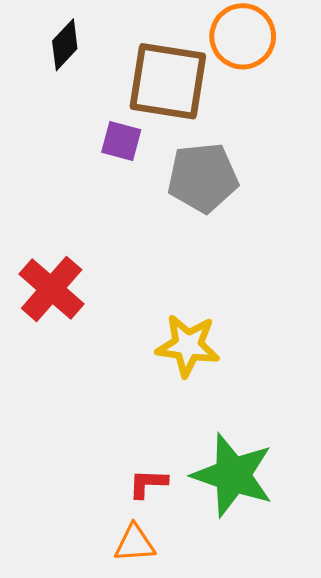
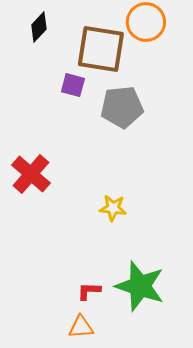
yellow star: (188, 346) -> (113, 208), size x0.7

